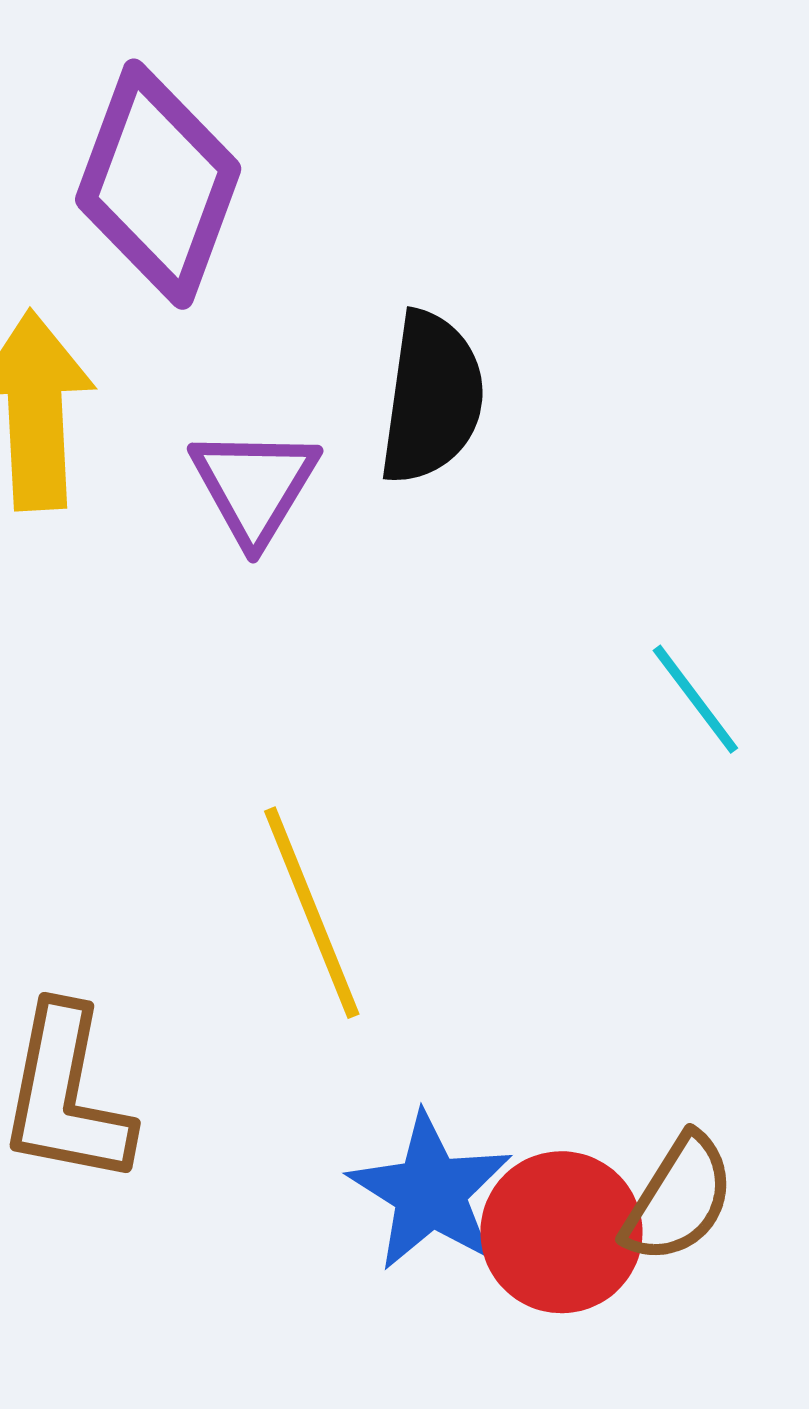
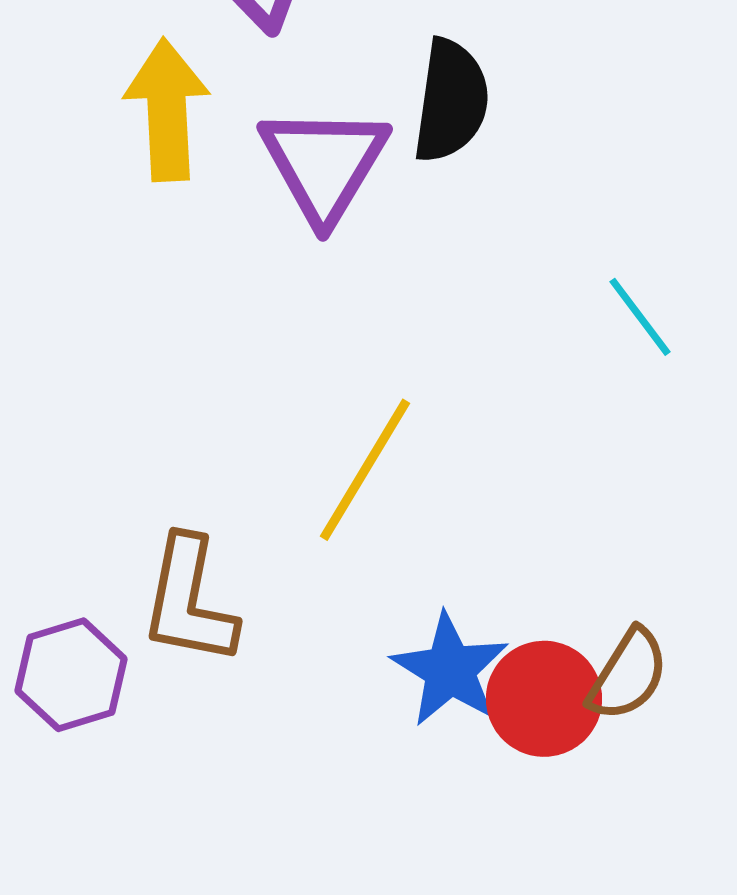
purple triangle: (254, 486) -> (324, 164), size x1.4
yellow line: (312, 913) -> (365, 470), turned 53

